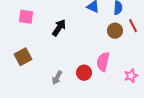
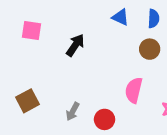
brown square: (23, 57) -> (28, 101), moved
red circle: (84, 73) -> (105, 119), moved

